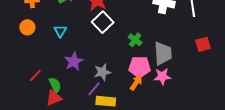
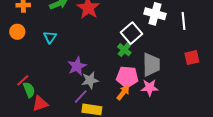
white square: (103, 22) -> (132, 33), moved
purple star: (74, 61) -> (77, 66), moved
green semicircle: (55, 85) -> (29, 90), moved

